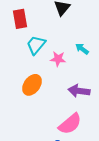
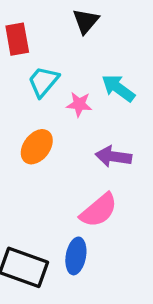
cyan arrow: (82, 49) -> (118, 88), size x1.5

